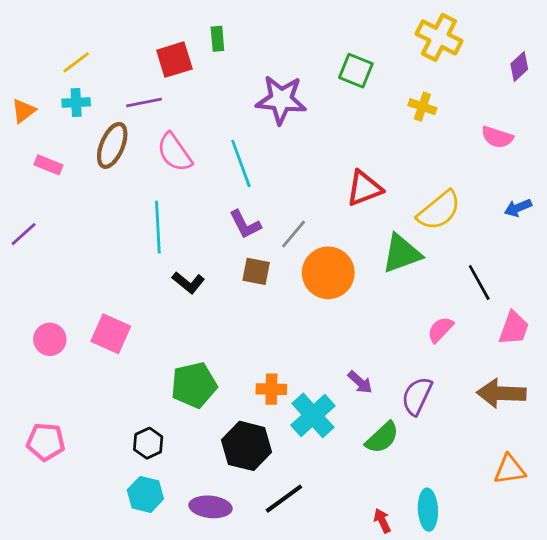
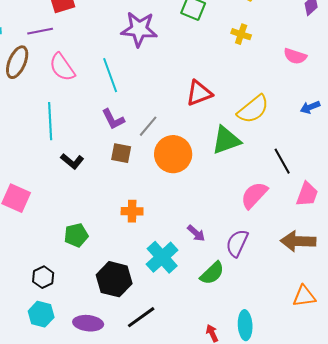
pink semicircle: (440, 330) -> (254, 195), size x1.4
green pentagon: (194, 385) -> (76, 235), size x0.7
orange cross: (271, 389) -> (132, 211), moved

